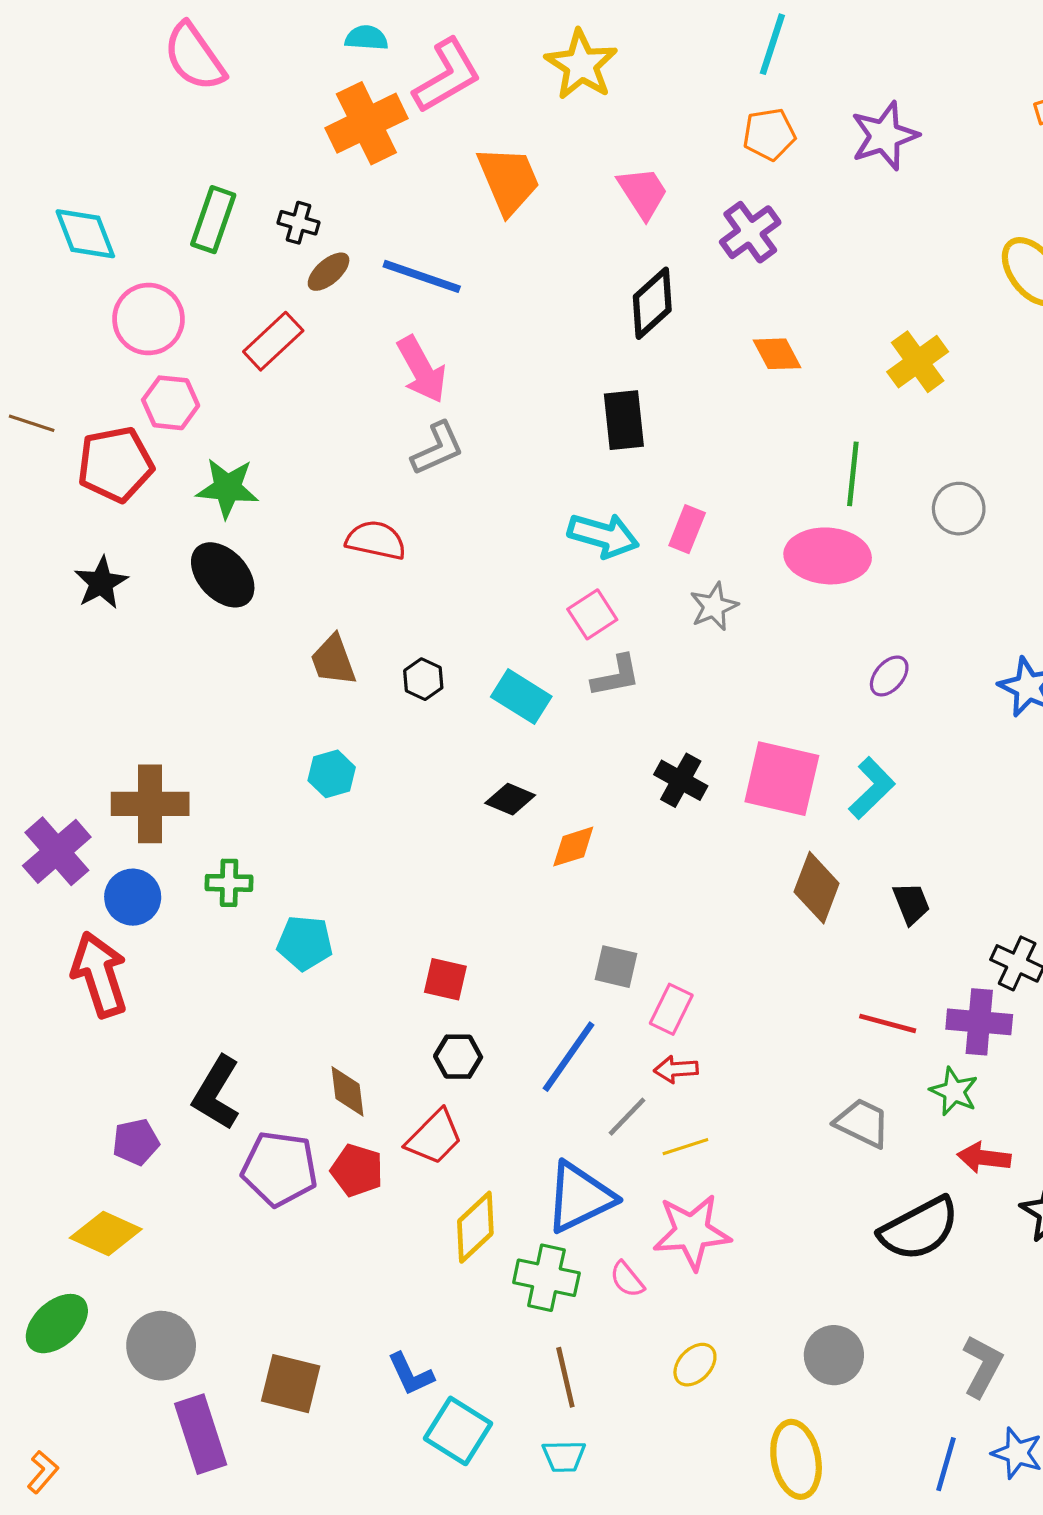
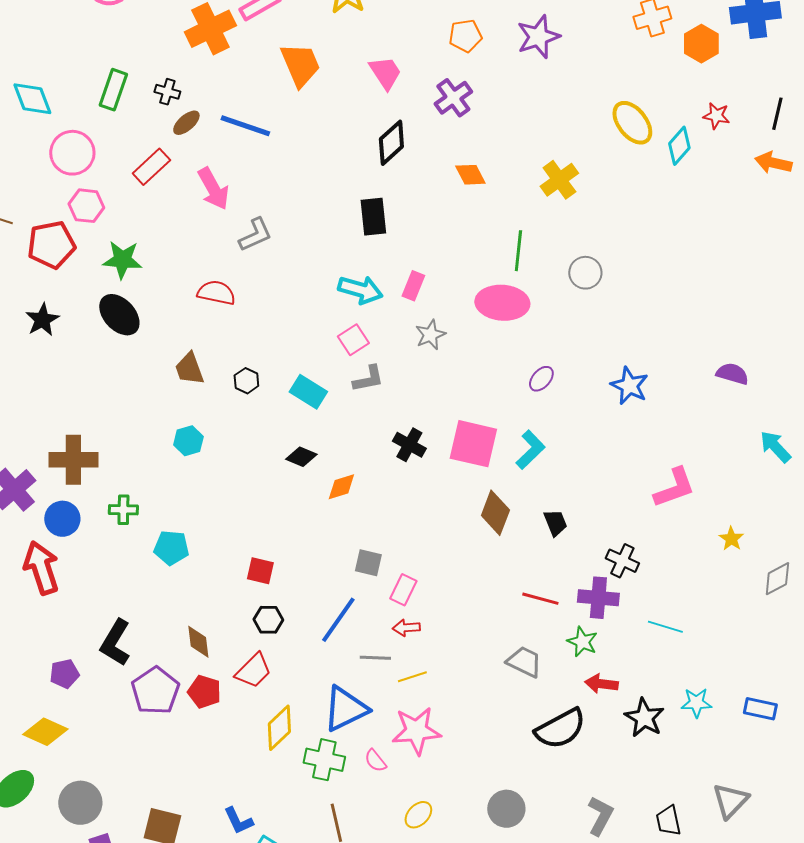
pink arrow: (422, 370) -> (213, 189), moved
gray line: (627, 1117) -> (375, 658), turned 48
purple pentagon: (280, 1169) -> (155, 691), turned 30

